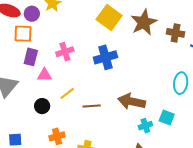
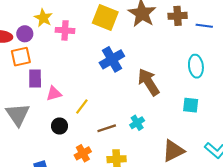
pink cross: (65, 52) -> (65, 30), moved, turned 36
brown arrow: (132, 101) -> (149, 82), moved, turned 60
brown line: (92, 106) -> (107, 128), moved
cyan cross: (145, 126) -> (137, 123), moved

